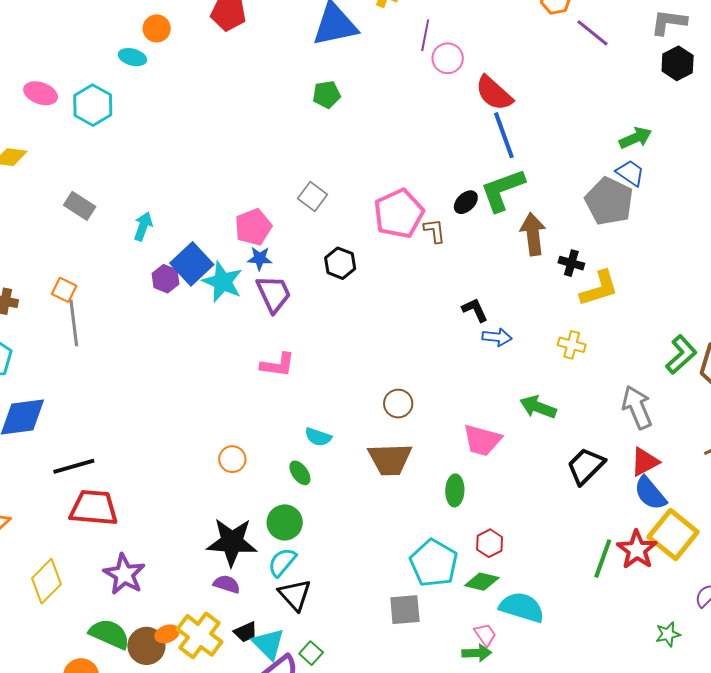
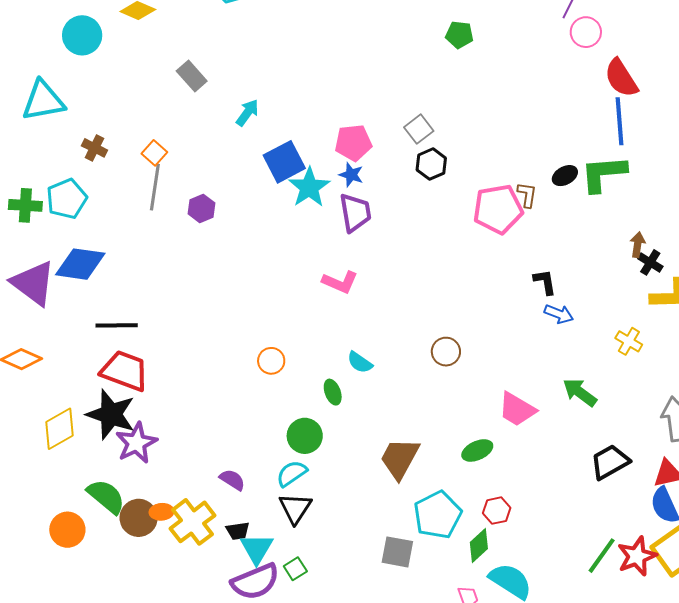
pink pentagon: (399, 214) -> (498, 209), moved
brown arrow: (533, 234) -> (638, 245), moved, size x0.6
black hexagon: (340, 263) -> (431, 164), moved
purple hexagon: (166, 279) -> (202, 208), moved
brown trapezoid: (390, 459) -> (400, 458), moved, turned 105
green ellipse: (455, 490) -> (477, 450), turned 48
black star: (232, 542) -> (111, 414), moved
green diamond: (482, 582) -> (479, 546), turned -72

